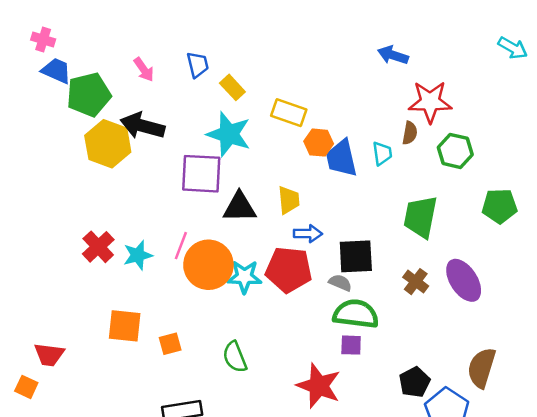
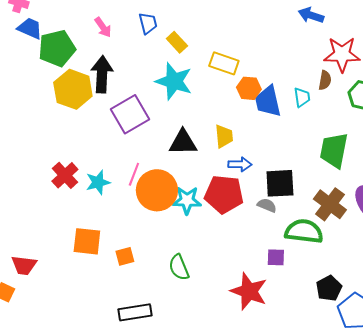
black arrow: (143, 126) -> (102, 74), turned 78
purple square: (201, 174) -> (130, 114), moved, turned -33
brown cross: (416, 282) -> (330, 204), size x1.5
green semicircle: (356, 314) -> (304, 231), moved

